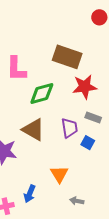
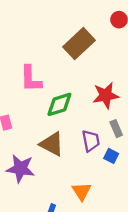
brown rectangle: (67, 57) -> (79, 44), moved, turned -60
gray rectangle: (93, 117) -> (116, 129), turned 49

